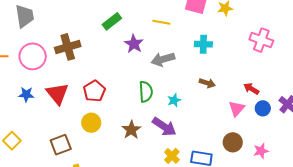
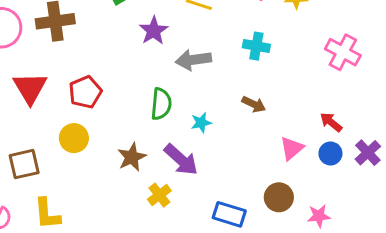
red arrow: (251, 89) -> (331, 122), moved
yellow cross: (172, 156) -> (159, 195), moved

